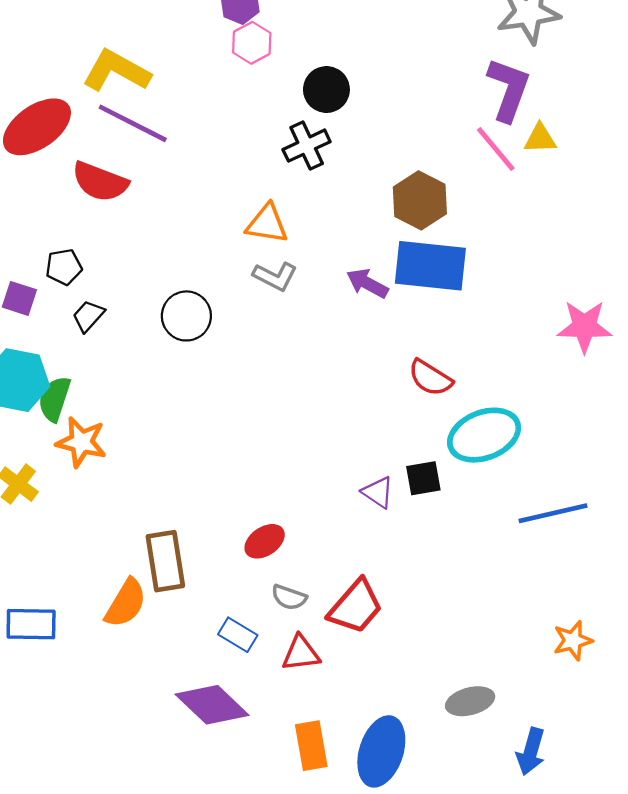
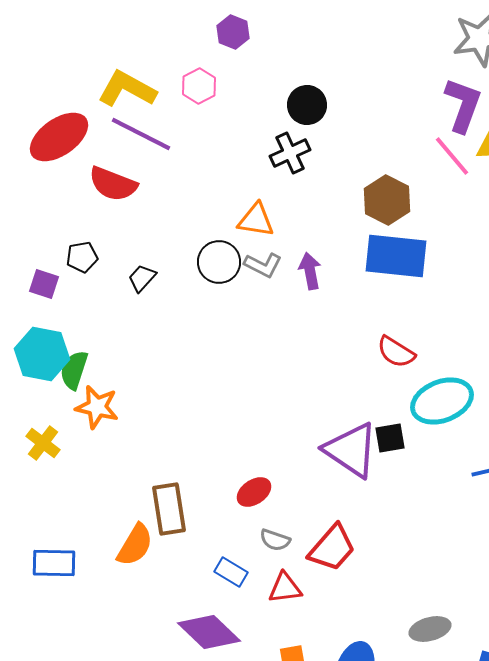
pink hexagon: (252, 43) -> (199, 86), moved
purple arrow: (367, 283) -> (310, 271), moved, turned 51
black trapezoid: (88, 316) -> (142, 278), moved
black circle: (186, 316) -> (219, 262), moved
purple triangle: (378, 492) -> (351, 450), size x2.0

